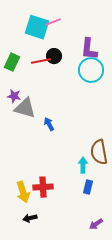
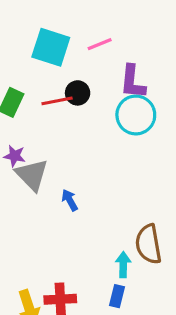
pink line: (53, 22) -> (100, 44), moved
gray triangle: (25, 108) -> (32, 175), turned 30
blue rectangle: (88, 187) -> (117, 296), moved

